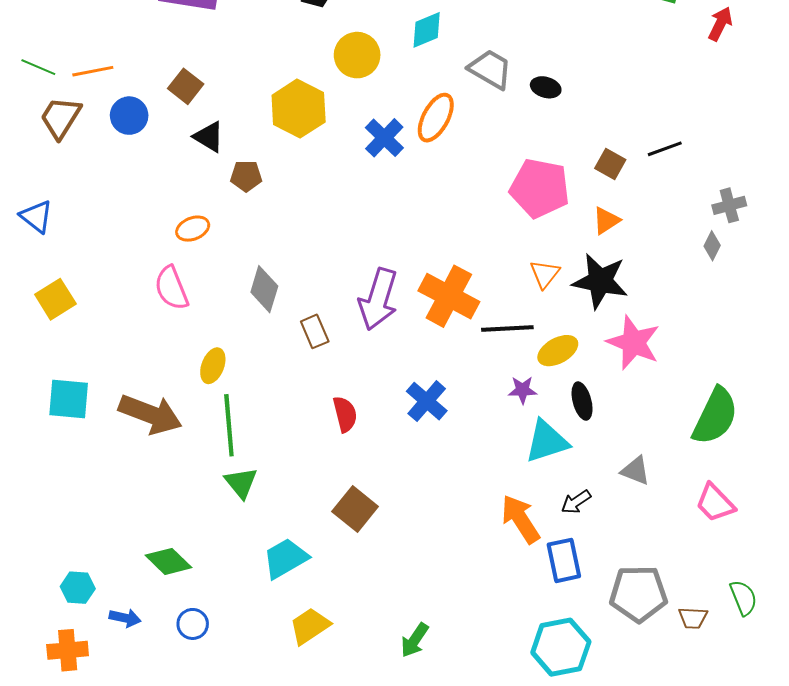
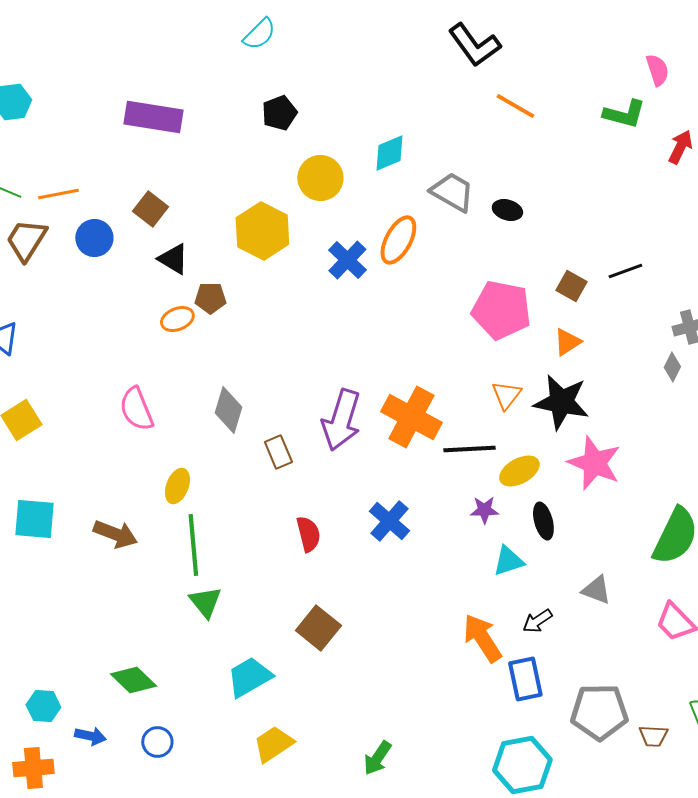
orange ellipse: (193, 229) -> (177, 319), moved
brown arrow: (150, 414) -> (115, 534), size x0.7
cyan triangle: (547, 441) -> (508, 561), size x0.7

